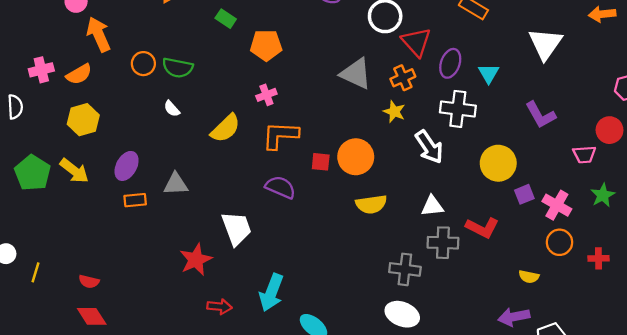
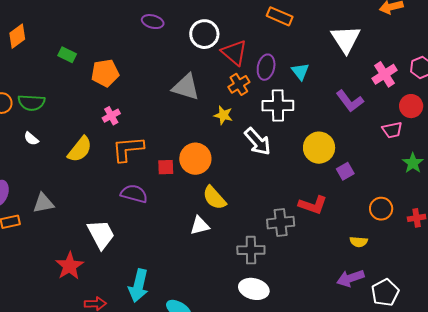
orange cross: (403, 78) -> (239, 84), moved
yellow semicircle: (371, 204) -> (214, 198), turned 64
pink cross: (557, 205) -> (385, 74), moved, turned 35
white triangle: (432, 206) -> (200, 226), moved

